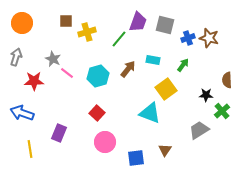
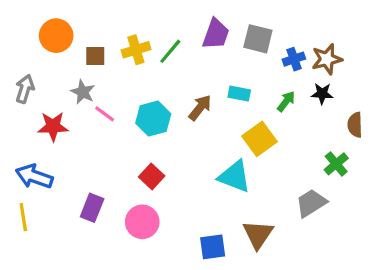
brown square: (66, 21) -> (95, 56), moved
orange circle: (22, 23) -> (56, 36), moved
brown star: (209, 38) -> (327, 59), turned -30
green line: (119, 39) -> (170, 51), moved
black star: (206, 95) -> (322, 94), moved
green cross: (222, 111) -> (336, 164), moved
pink circle: (105, 142) -> (142, 222), moved
yellow line: (30, 149) -> (23, 217), moved
brown triangle: (165, 150) -> (258, 234), size x1.5

